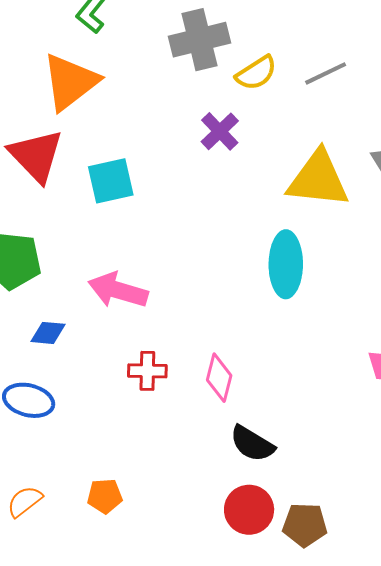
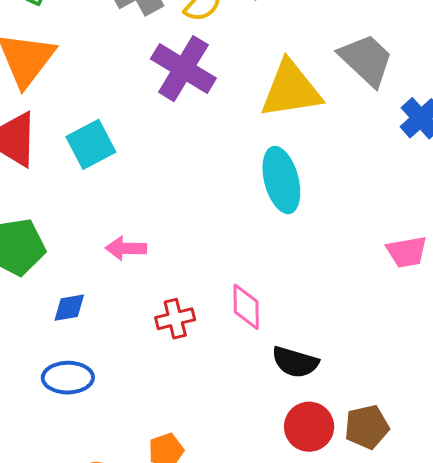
purple cross: (220, 131) -> (183, 69), size x1.6
pink arrow: (118, 290) -> (126, 248), size x0.7

